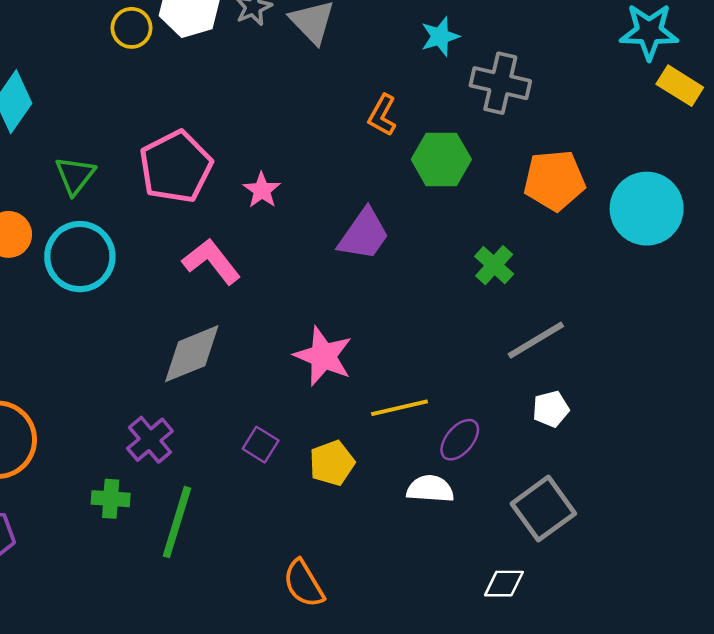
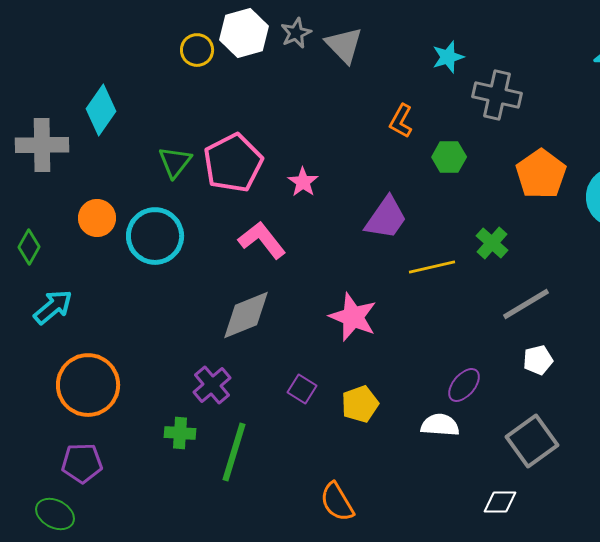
green hexagon: (441, 159) -> (449, 157), size x0.7
green triangle: (75, 175) -> (175, 162), moved
orange pentagon: (554, 180) -> (541, 174), turned -30
yellow line: (399, 408) -> (432, 267), moved

